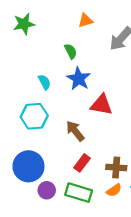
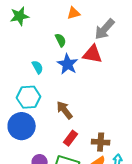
red triangle: (101, 105) -> (93, 54), moved
blue circle: (28, 166) -> (22, 126), moved

